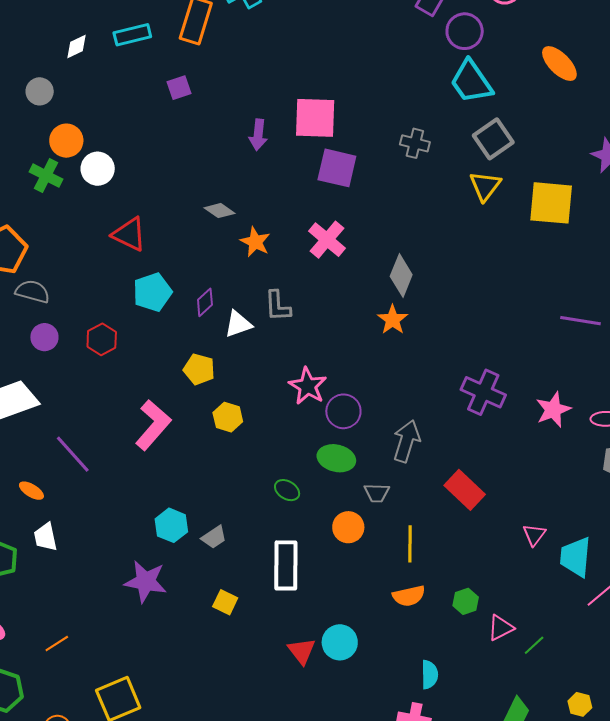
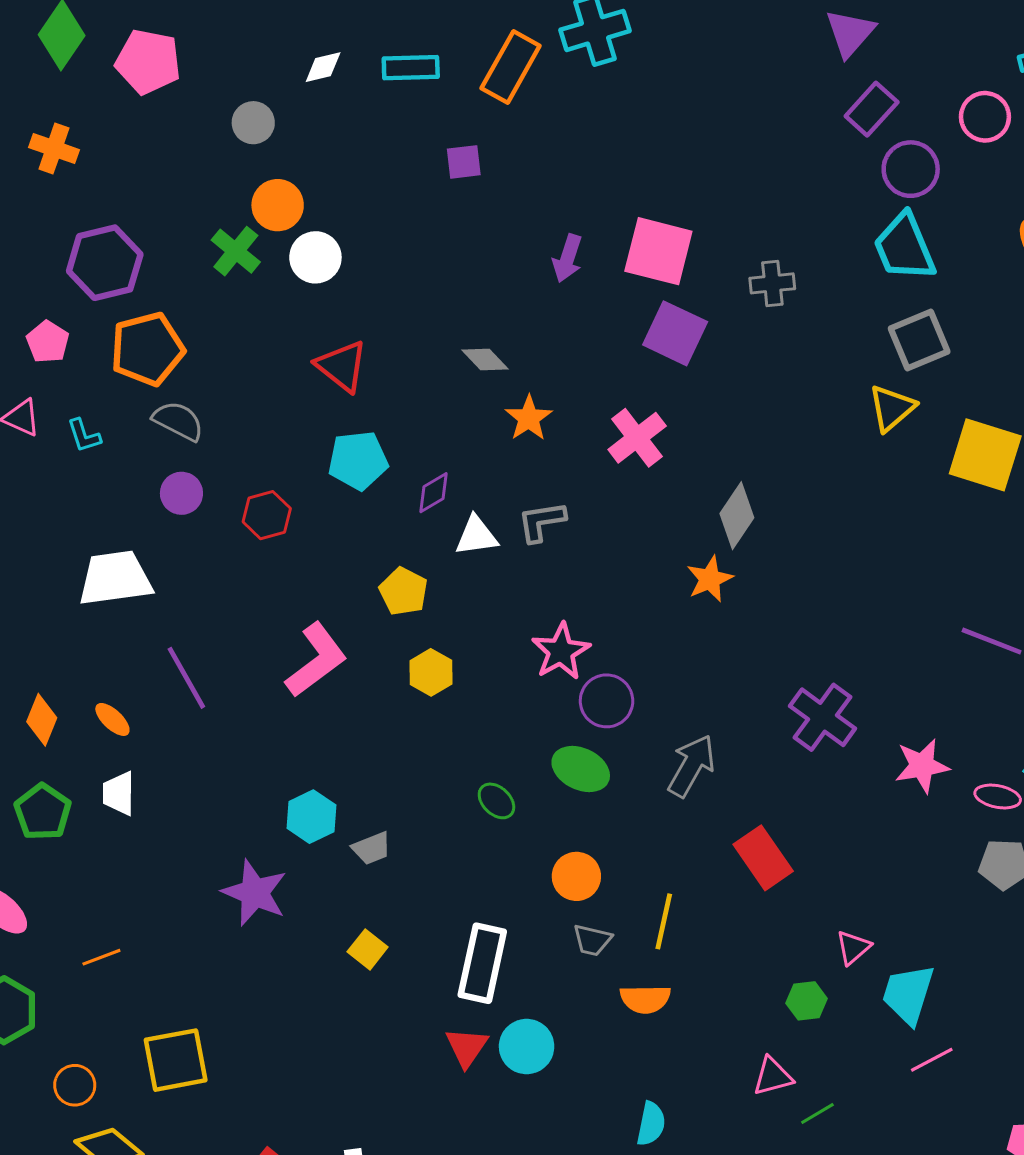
gray cross: (415, 143) -> (772, 283), moved, turned -32
gray L-shape: (278, 306) -> (541, 522), turned 72
gray trapezoid: (377, 493) -> (592, 940), moved
white rectangle: (286, 565) -> (482, 963), moved
green hexagon: (466, 601) -> (807, 1001), moved

